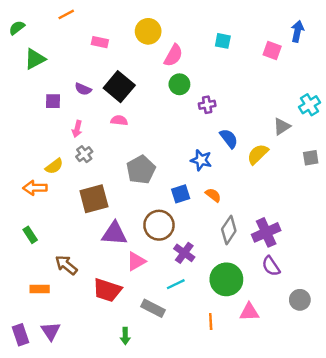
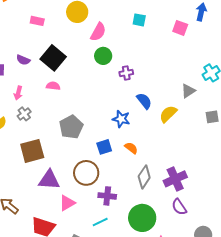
purple cross: (184, 253) -> (107, 196), turned -30

